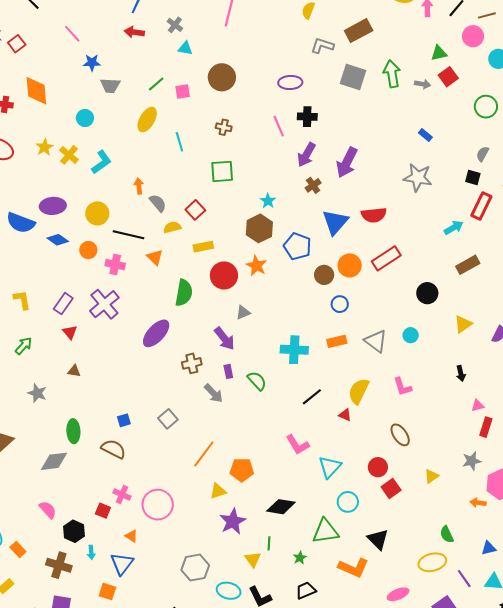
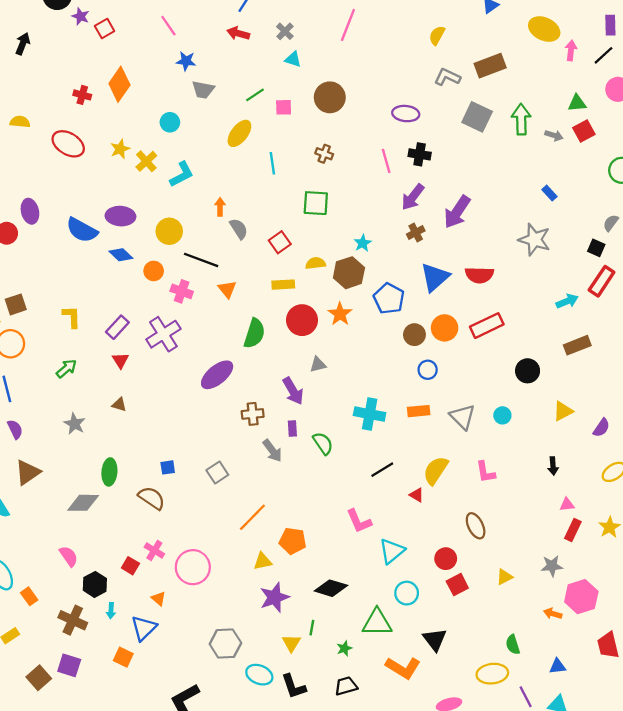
orange diamond: (36, 91) -> (119, 84), turned 32
yellow semicircle: (172, 227) -> (316, 263), moved

